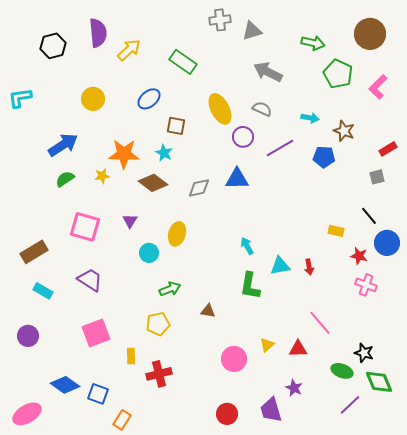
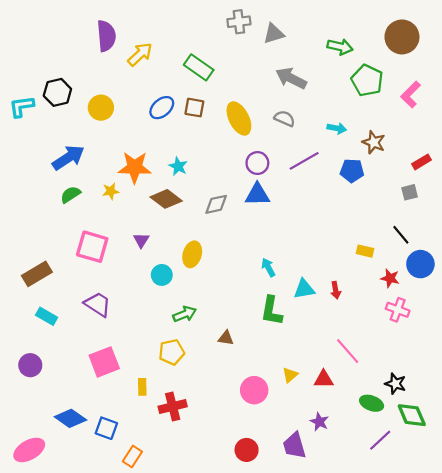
black hexagon: (53, 46) -> (57, 92), moved
brown square: (176, 126) -> (194, 108), moved
purple circle: (243, 137) -> (257, 163), moved

